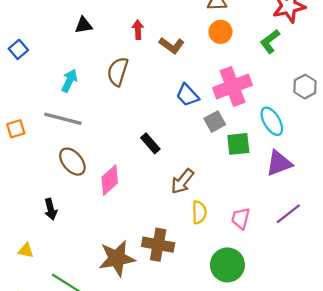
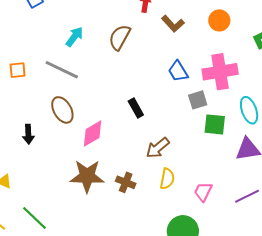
black arrow: (51, 209) -> (28, 134), moved
brown cross: (158, 245) -> (126, 182), moved, size x0.7
brown star: (117, 258) -> (87, 176), moved

